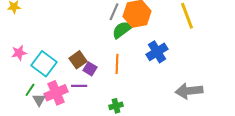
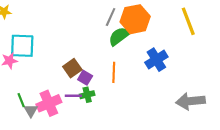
cyan square: (44, 64) -> (22, 46), moved, turned -35
green line: (30, 90) -> (21, 100), turned -56
green cross: (116, 106) -> (87, 95), moved

